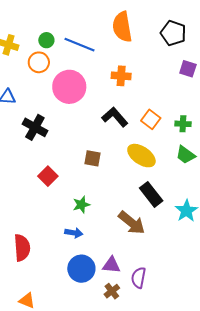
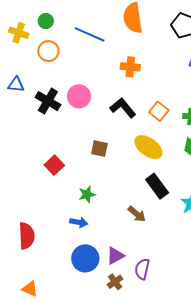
green circle: (46, 40) -> (46, 21), moved
pink circle: (69, 87) -> (79, 96), moved, size x0.7
black cross: (35, 127) -> (48, 101), moved
brown arrow: (132, 223) -> (137, 214), size x0.7
purple triangle: (111, 265) -> (115, 256), turned -36

